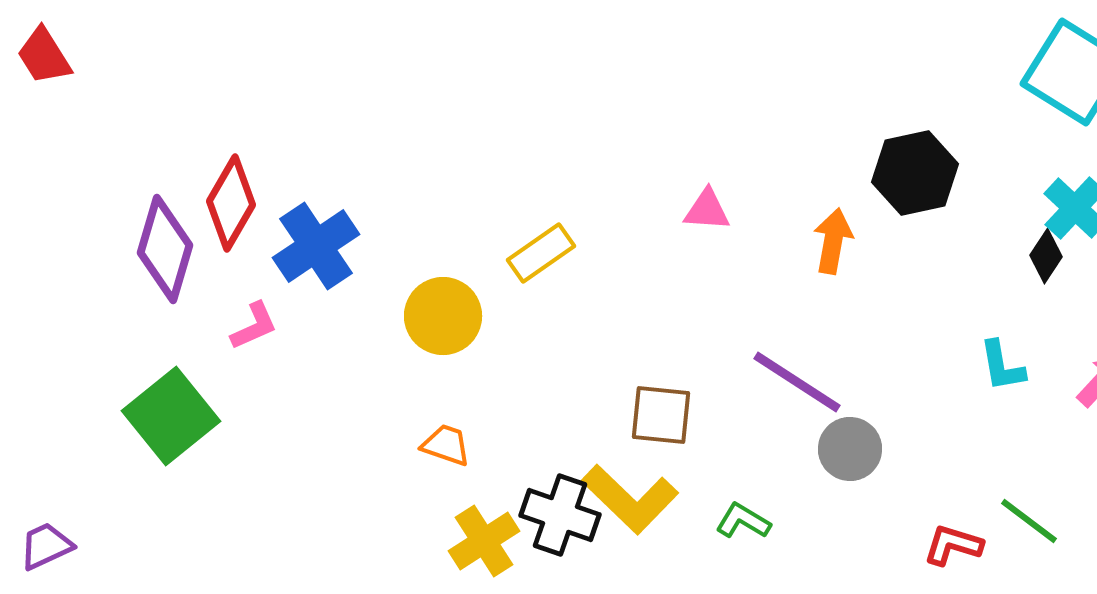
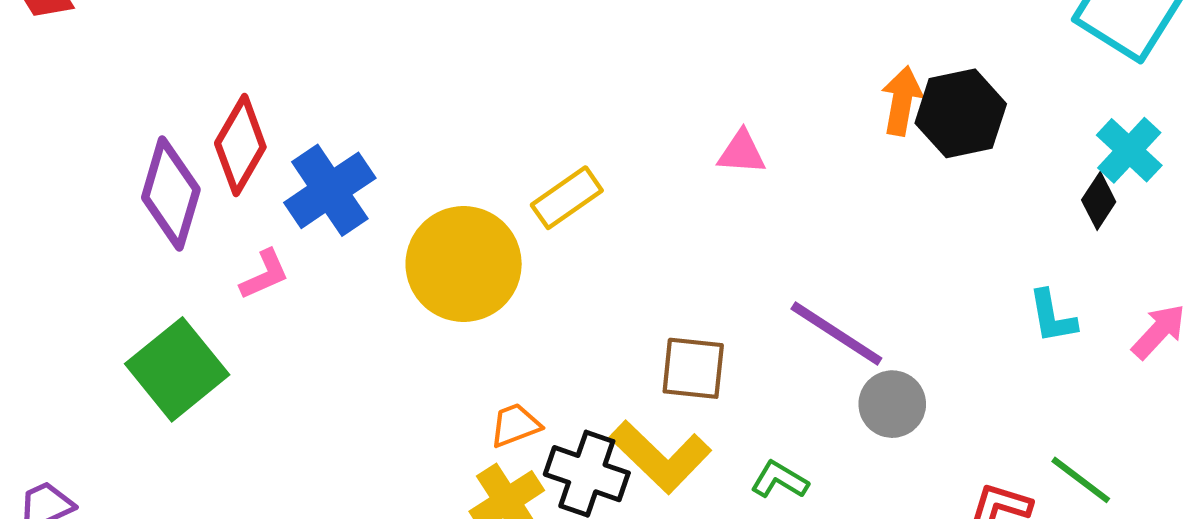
orange arrow: (833, 241) -> (902, 101), moved
yellow circle: (443, 316) -> (464, 264), size x1.4
orange trapezoid: (446, 445) -> (515, 425), moved, turned -40

